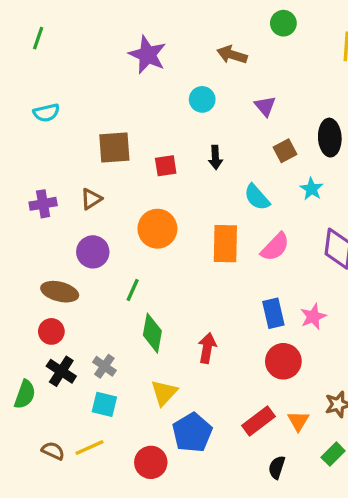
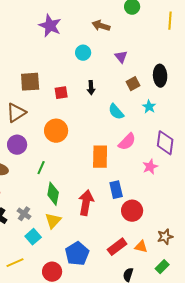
brown triangle: (91, 199) -> (16, 113), size x1.5
orange rectangle: (225, 244) -> (100, 157), moved
blue rectangle: (273, 313) -> (116, 190), moved
pink star: (313, 317) -> (150, 167), moved
red arrow: (207, 348) -> (86, 203), size x1.4
yellow triangle: (164, 393) -> (53, 221), moved
cyan square: (104, 404) -> (33, 237), moved, turned 35
orange triangle: (298, 421) -> (141, 247), turned -48

